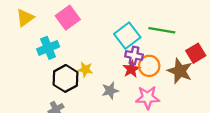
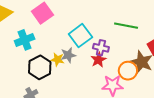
cyan square: (127, 36) -> (80, 36), moved
orange circle: (149, 66) -> (128, 71), moved
gray star: (110, 91) -> (68, 55), moved

